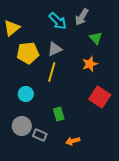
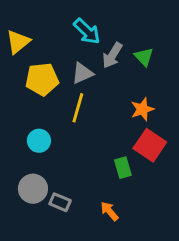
gray arrow: (82, 17) -> (112, 55), moved
orange star: (90, 64) -> (142, 109), moved
green rectangle: (59, 114) -> (123, 168), moved
orange arrow: (73, 141) -> (109, 211), turned 64

